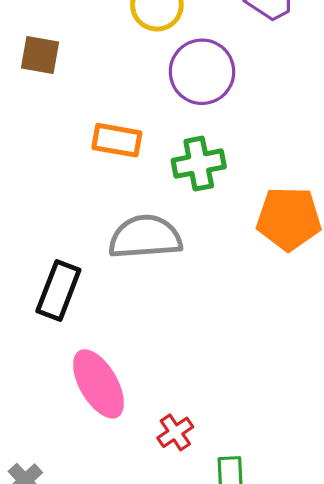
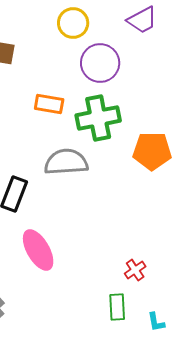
green cross: (199, 164) -> (98, 118), size x1.4
red cross: (175, 432) -> (135, 270), moved

